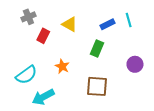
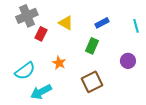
gray cross: (28, 17) -> (27, 16), size x1.5
cyan line: (129, 20) -> (136, 26), moved
brown square: (97, 86) -> (92, 82), turned -30

